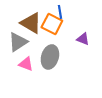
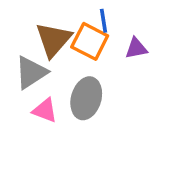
brown triangle: (31, 23) -> (53, 40), turned 40
purple triangle: (83, 39) -> (136, 48), moved, turned -32

